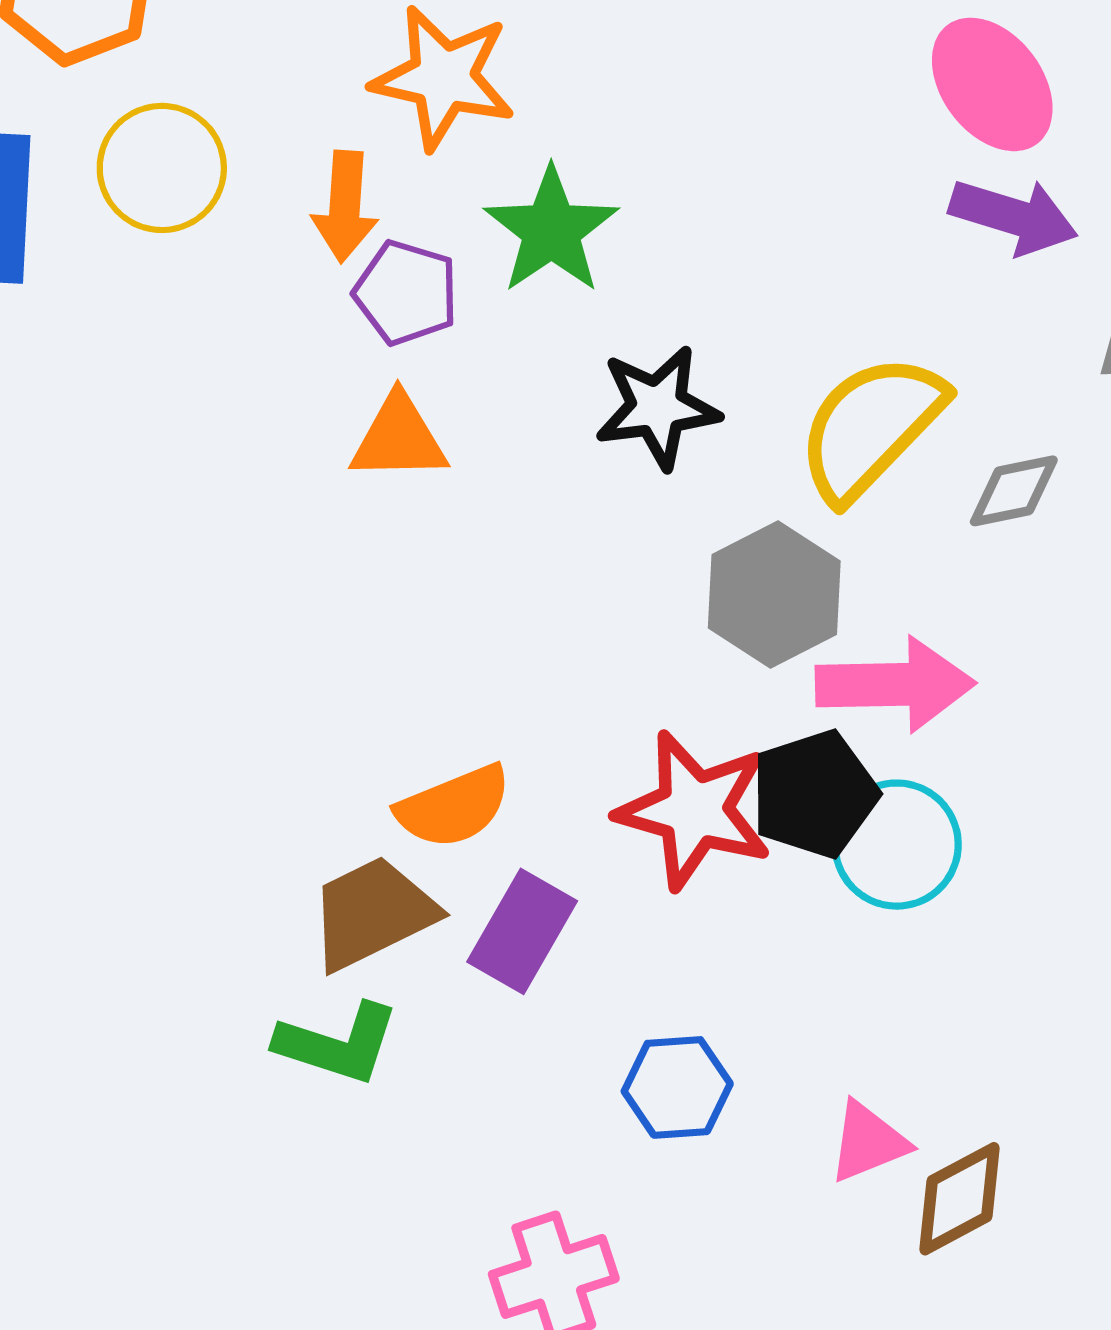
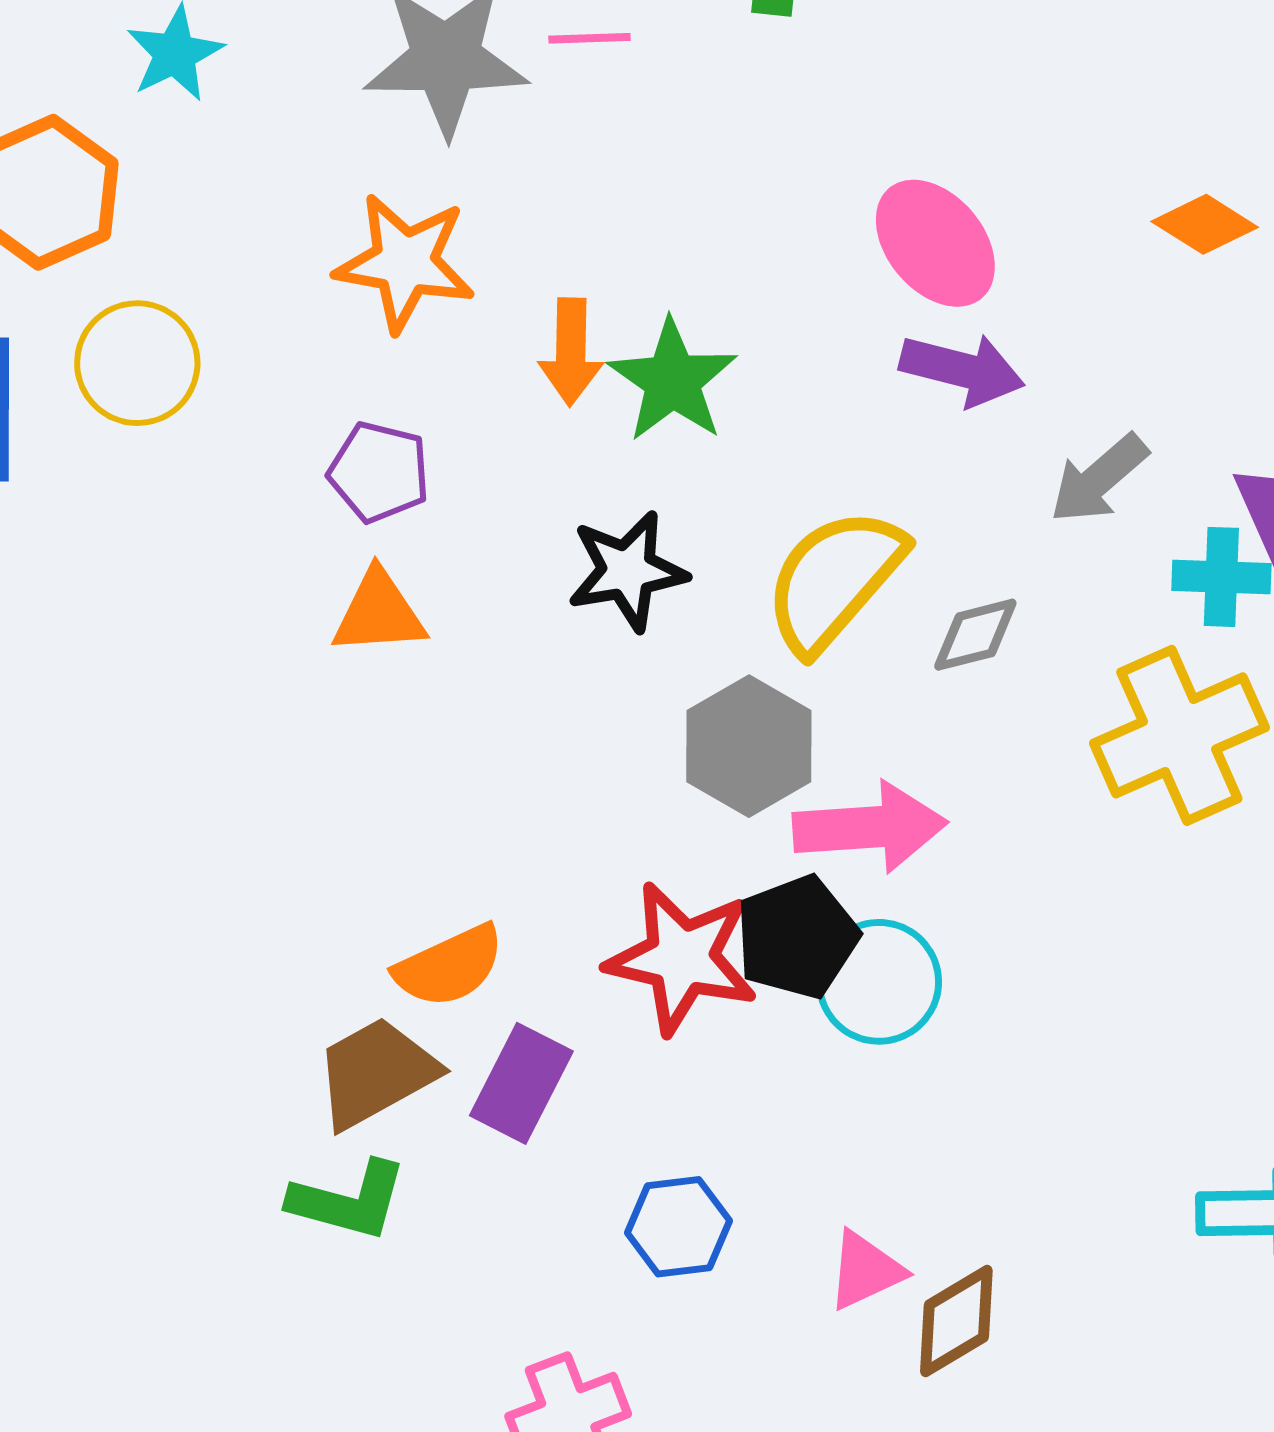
orange arrow: (345, 207) -> (571, 352), moved
green star: (551, 230) -> (672, 381), moved

